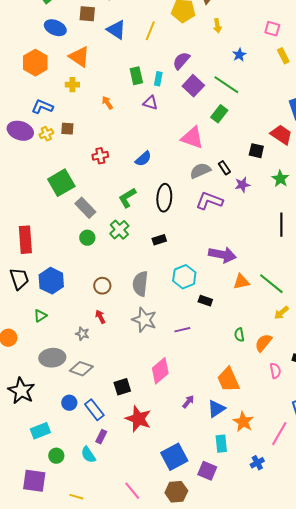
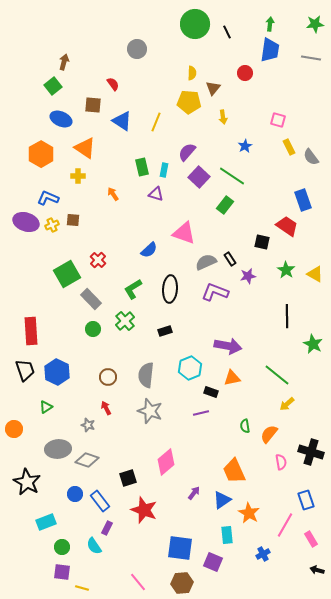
pink triangle: (192, 138) -> (184, 233), moved
red cross: (100, 156) -> (98, 260), moved, turned -35
orange triangle: (241, 282) -> (232, 378), moved
purple line: (182, 330) -> (201, 413), moved
blue square: (174, 457) -> (180, 548), turned 36
purple square: (34, 481) -> (62, 572), moved, size x0.7

